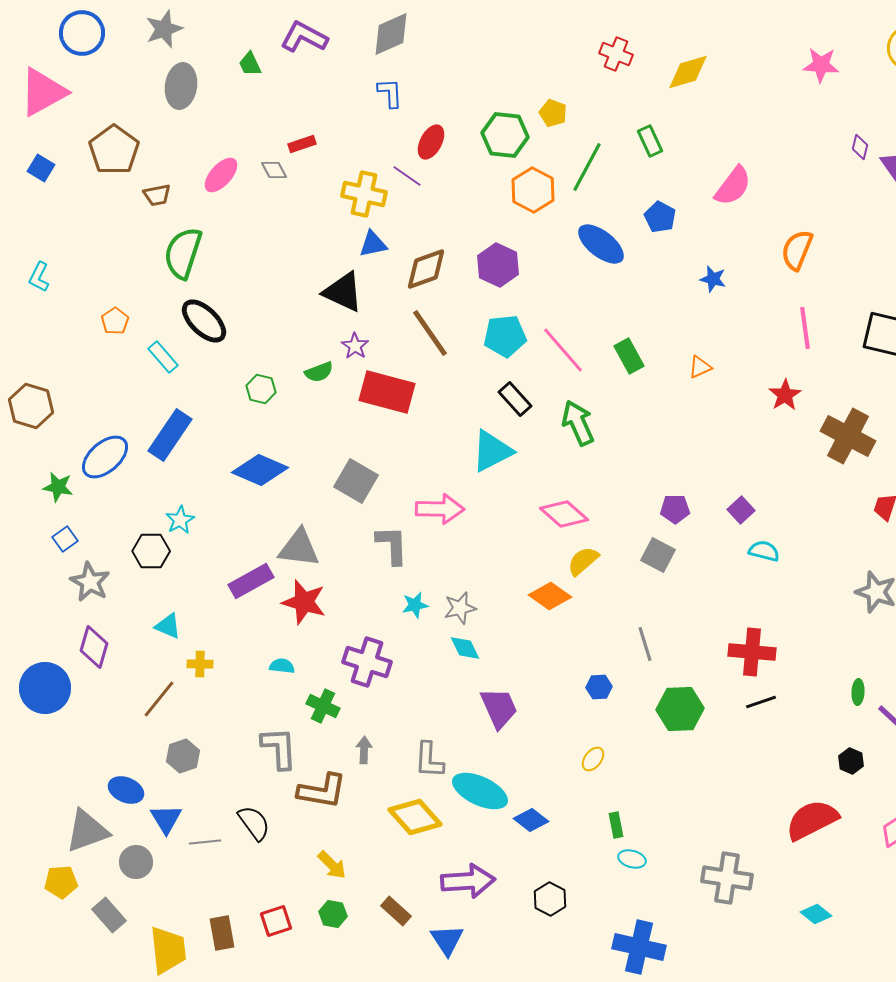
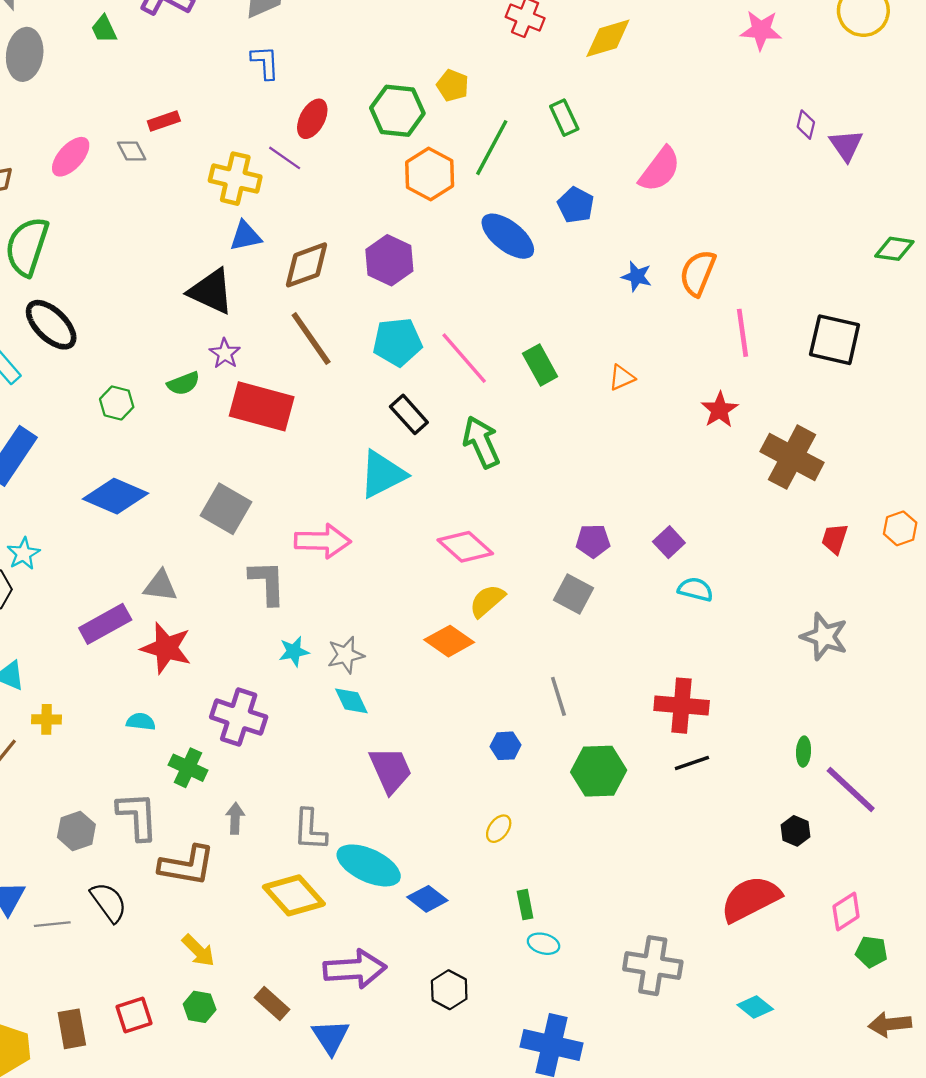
orange semicircle: (797, 250) -> (698, 273), moved
gray triangle: (299, 548) -> (160, 586), size x0.7
gray hexagon: (183, 756) -> (76, 831), moved

